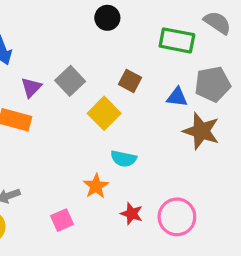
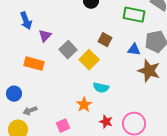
gray square: (70, 81) -> (68, 50), moved
purple triangle: (31, 87) -> (45, 36), moved

